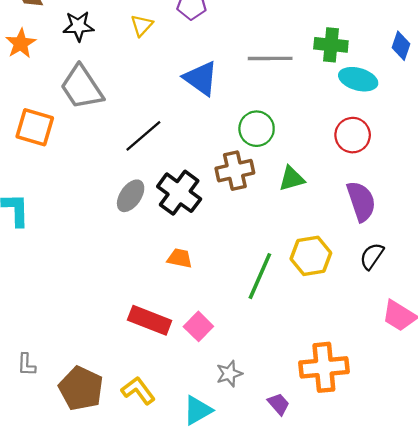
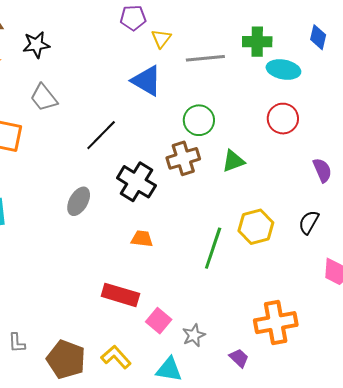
yellow triangle: (142, 25) -> (161, 39), moved
gray trapezoid: (82, 87) -> (44, 98), size x0.7
gray ellipse: (131, 196) -> (79, 201), moved
purple semicircle: (361, 201) -> (322, 170), moved, size x0.7
pink square: (198, 326) -> (159, 321), moved
cyan triangle: (198, 410) -> (169, 370), turned 44

